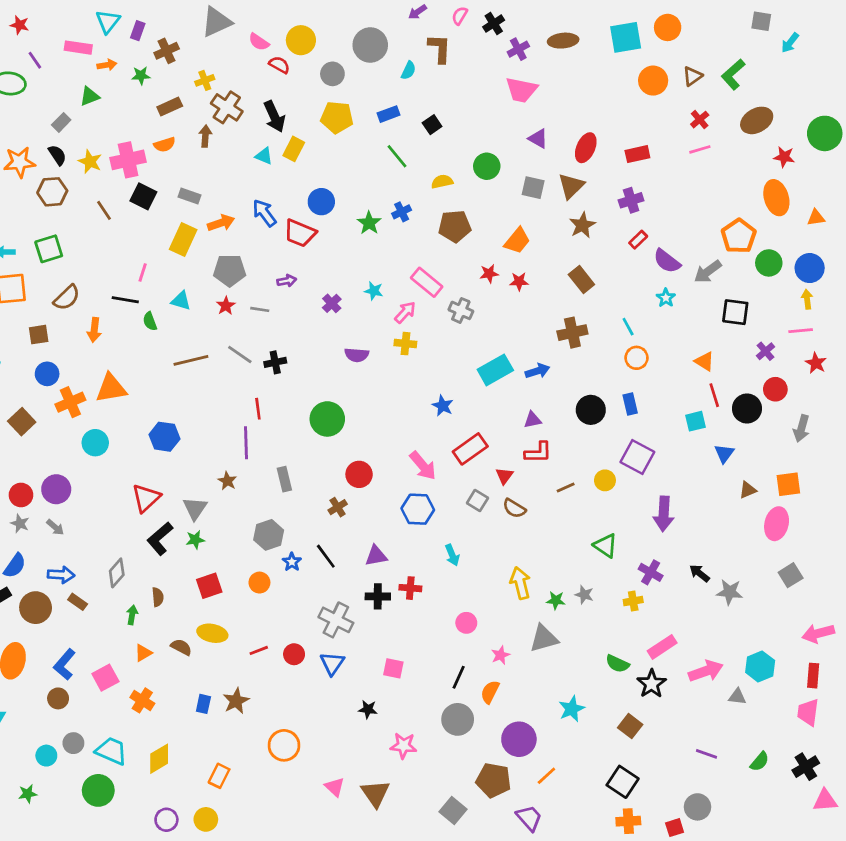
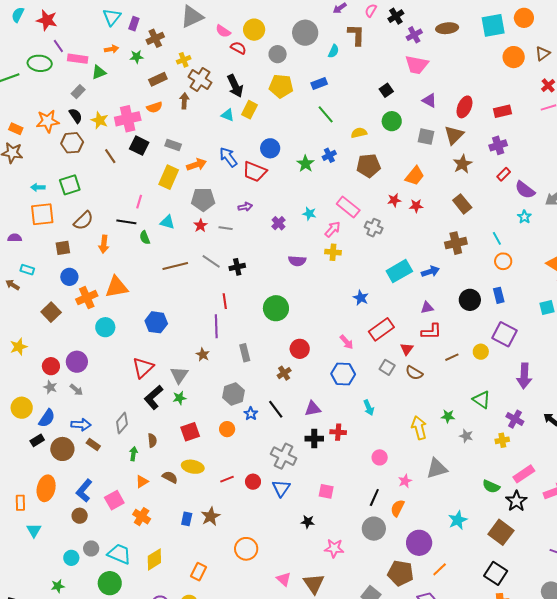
red star: (20, 25) -> (47, 20), size x1.5
pink rectangle: (78, 48) -> (78, 59), moved
black square: (432, 125) -> (386, 90), moved
pink arrow: (423, 466) -> (347, 342), size x0.7
green star: (556, 600) -> (448, 416), moved
brown square: (630, 726) -> (501, 532), size x1.4

